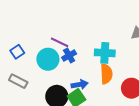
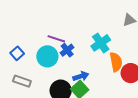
cyan cross: (105, 53) -> (101, 43), turned -30
orange semicircle: (106, 74) -> (116, 62), moved

